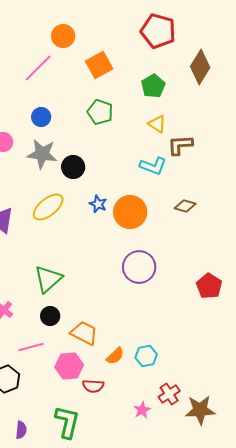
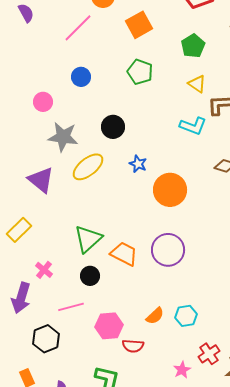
gray star: (42, 154) -> (63, 137), moved
orange circle: (130, 212) -> (170, 190), moved
purple circle: (139, 267) -> (168, 250), moved
orange trapezoid: (84, 333) -> (124, 254), moved

